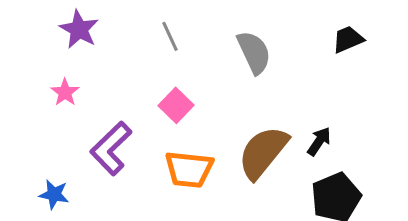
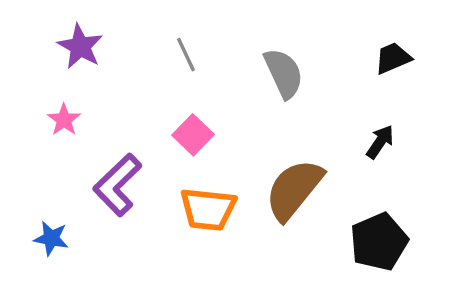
black arrow: (319, 141) -> (380, 142), moved

